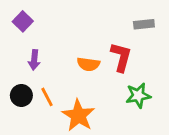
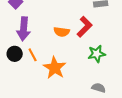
red L-shape: (121, 57) -> (85, 27), turned 30
purple arrow: (34, 60) -> (24, 29), size x1.6

